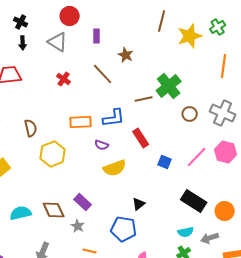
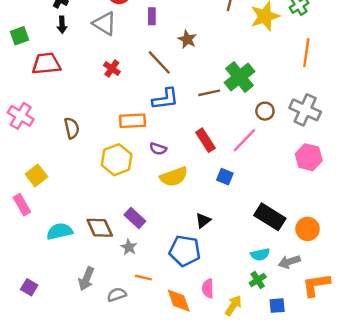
blue L-shape: (114, 118) -> (165, 99), moved
yellow hexagon: (53, 154) -> (117, 160), moved
pink line: (197, 157) -> (244, 140), moved
blue square: (165, 162) -> (225, 177), moved

